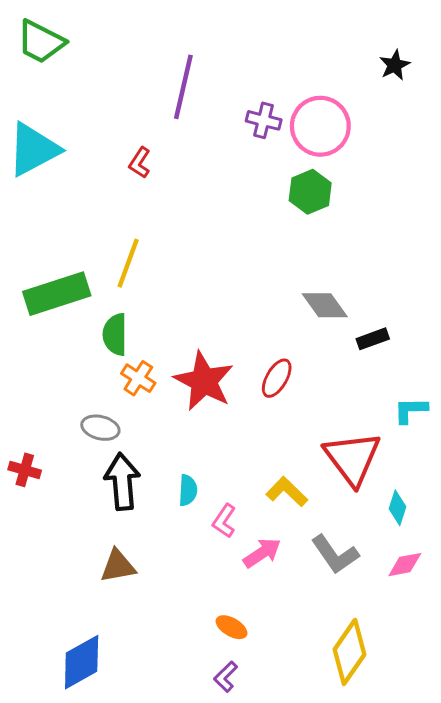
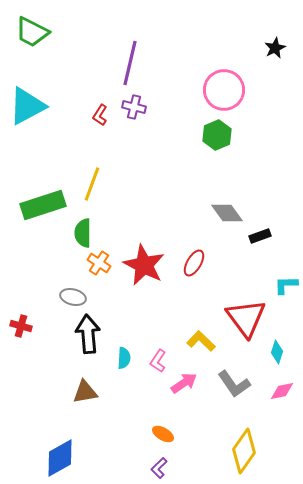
purple cross: (264, 120) -> (134, 107), moved
cyan semicircle: (188, 490) -> (124, 358), moved

